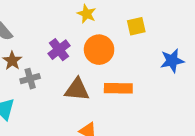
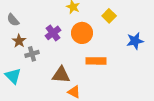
yellow square: (136, 26) -> (109, 16), turned -32
brown triangle: (77, 90) -> (61, 75), moved

